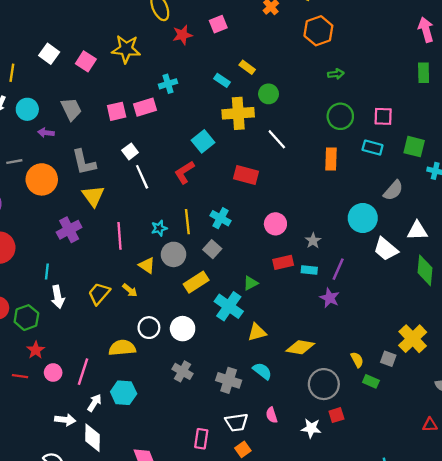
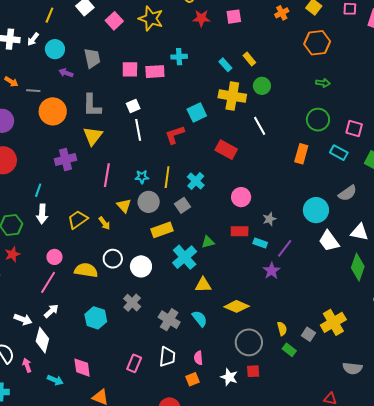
pink circle: (53, 373) -> (54, 257), moved
cyan hexagon: (124, 393) -> (96, 318), moved
white trapezoid: (237, 422) -> (167, 357), turned -90
orange square: (243, 449) -> (193, 379), moved

